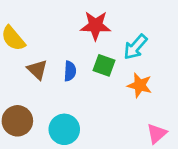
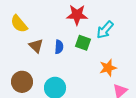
orange star: (140, 85) -> (108, 68), moved, turned -30

